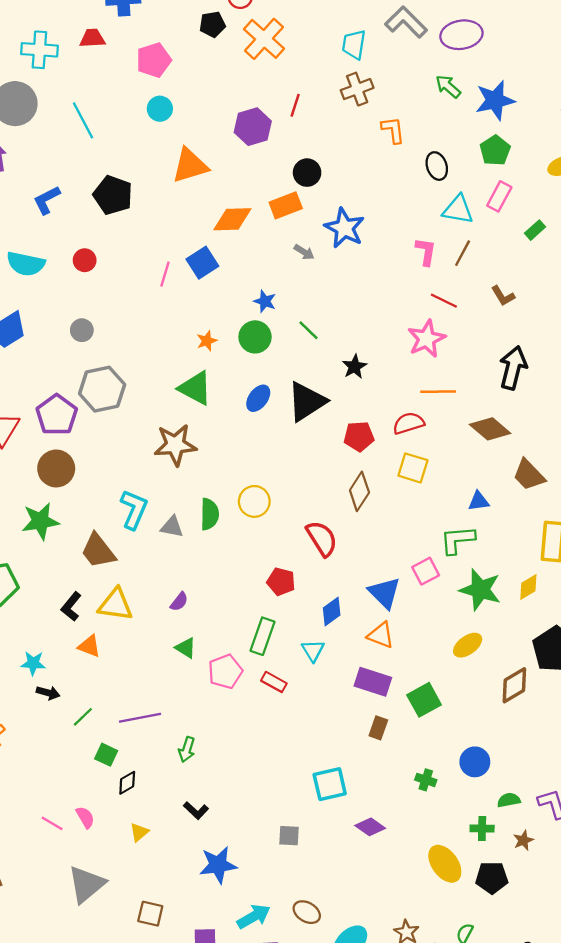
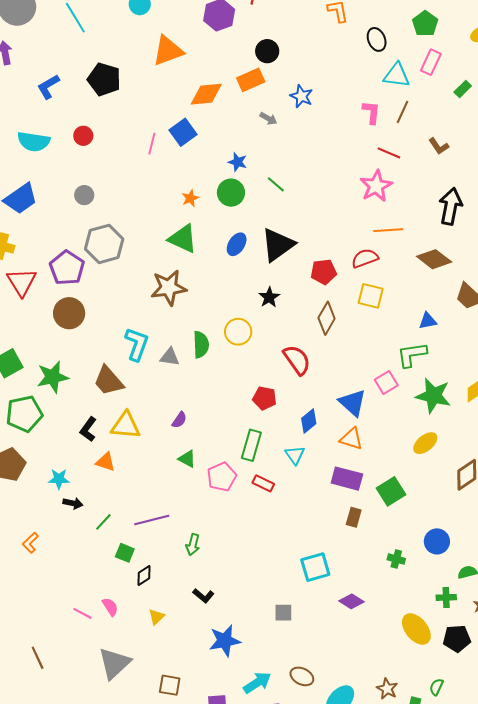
blue star: (344, 228) -> (301, 96), size x0.7
black star: (355, 367) -> (269, 297), moved
green star: (40, 521) -> (53, 377), moved

